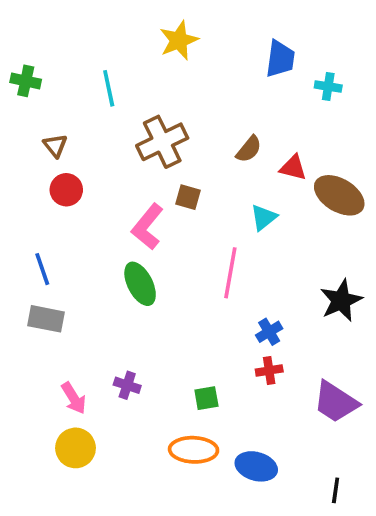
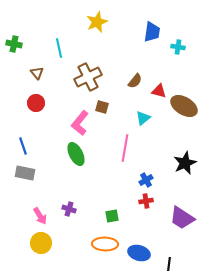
brown triangle: (55, 146) -> (37, 73), moved
black line: (336, 490) -> (169, 264), moved

